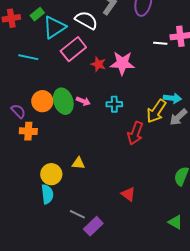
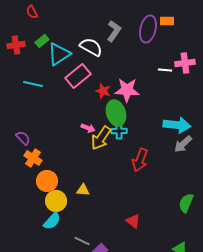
cyan arrow: (172, 98) -> (177, 125), size x1.5
orange circle: (42, 101) -> (47, 181), moved
green ellipse: (63, 101) -> (116, 113), moved
yellow arrow: (156, 111) -> (101, 138), moved
orange cross: (28, 131) -> (33, 158), turned 30
cyan semicircle: (47, 194) -> (52, 221), turned 48

